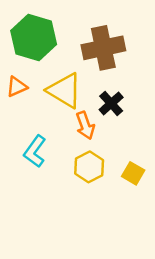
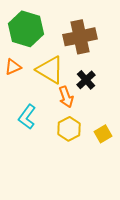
yellow square: (133, 173) -> (103, 134), turned 30

